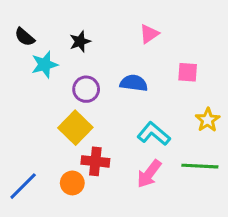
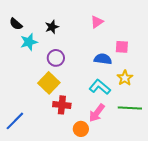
blue semicircle: (134, 83) -> (103, 59), moved
yellow star: (208, 120) -> (125, 78), moved
orange circle: (72, 183) -> (81, 129), moved

